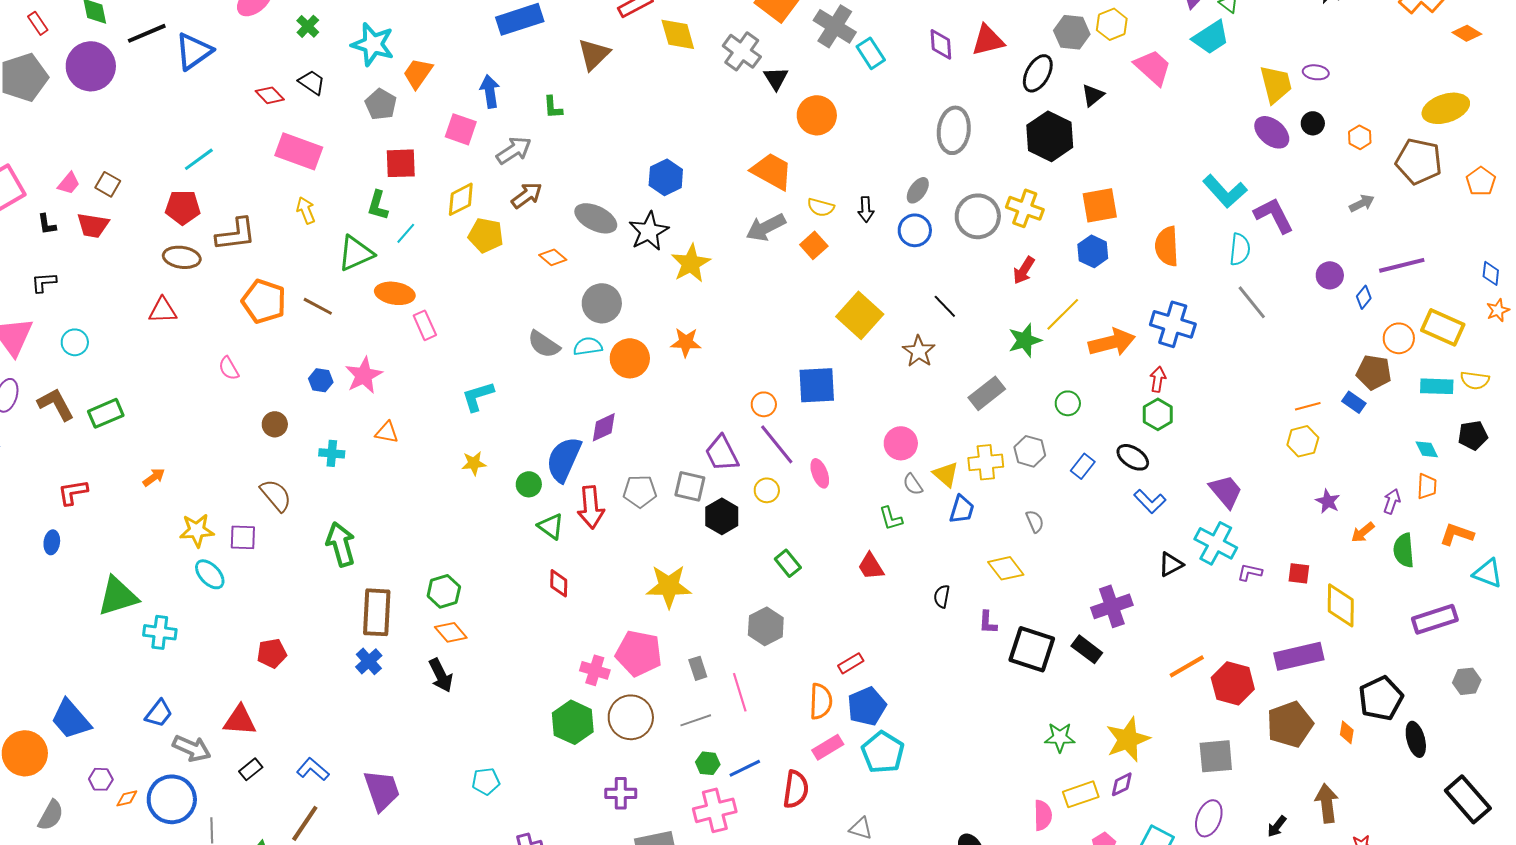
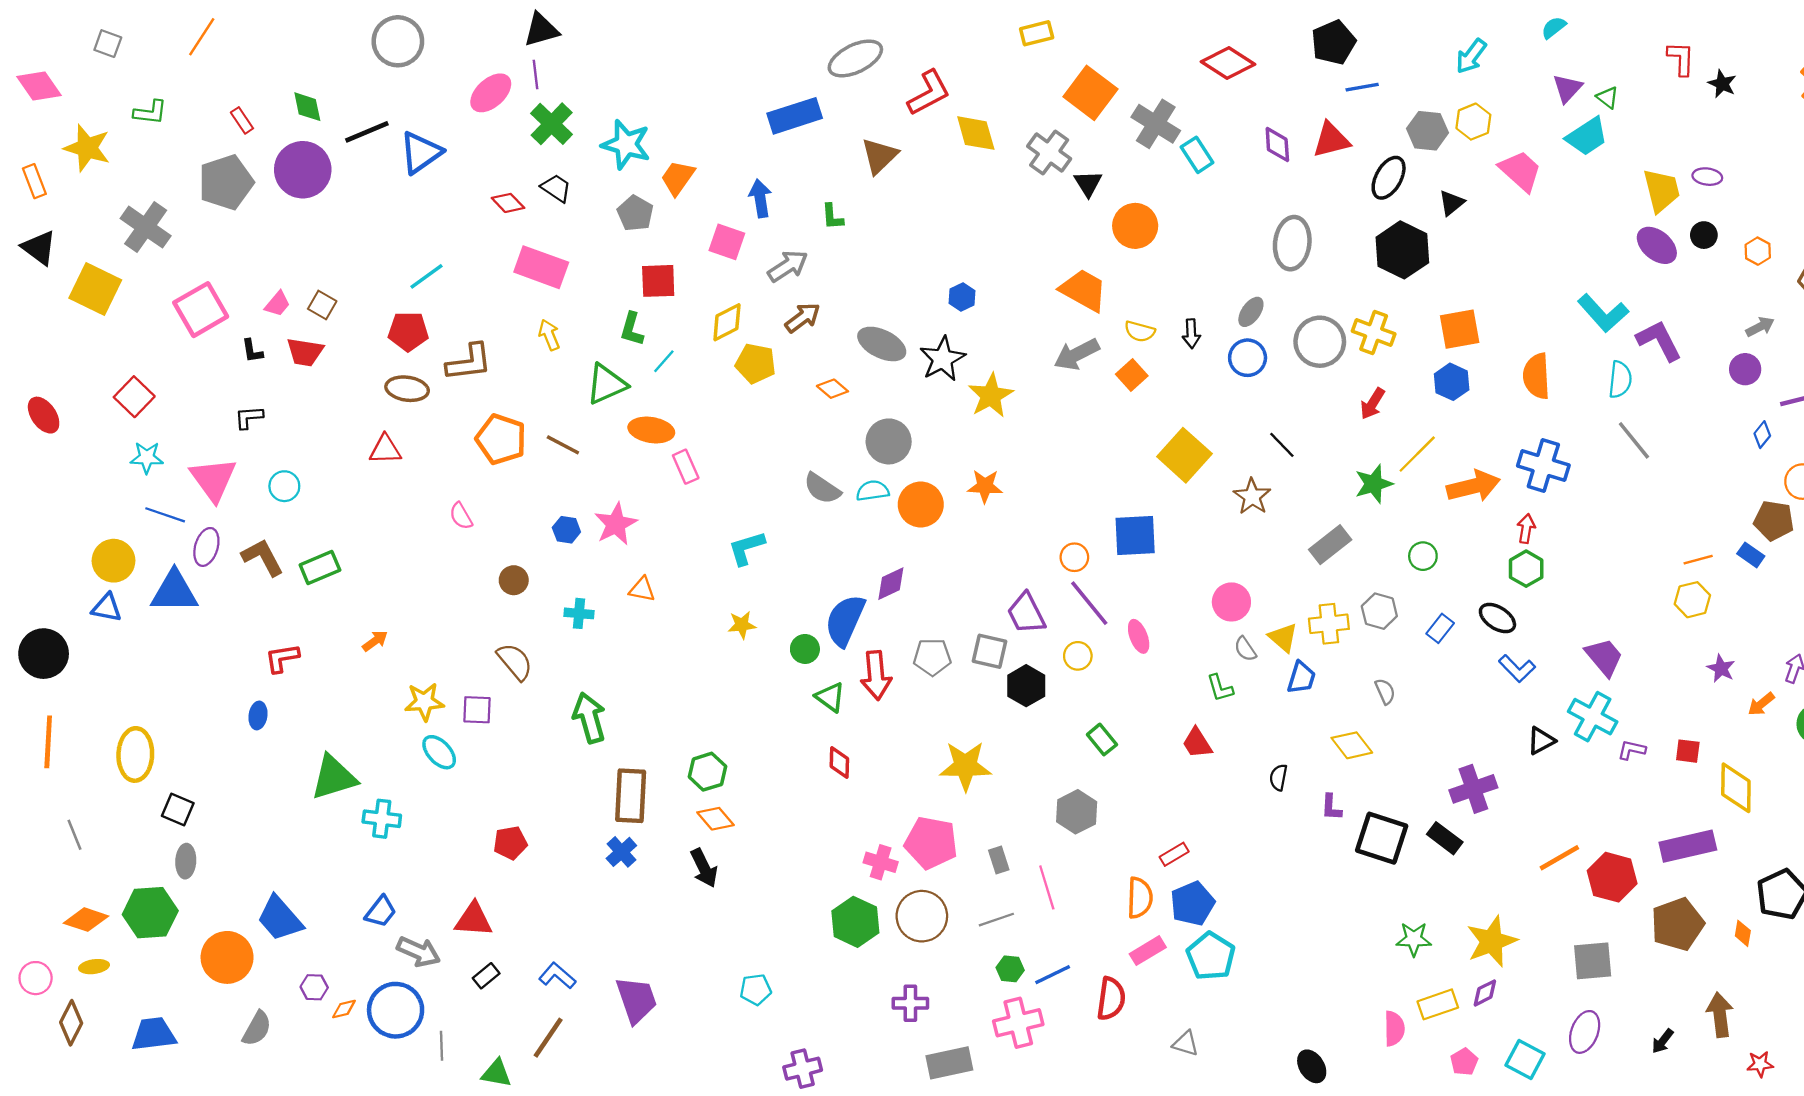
green cross: (308, 26) -> (552, 124), size x1.6
blue hexagon: (666, 177) -> (962, 297), size x0.7
purple circle: (1330, 275) -> (1745, 369), moved

